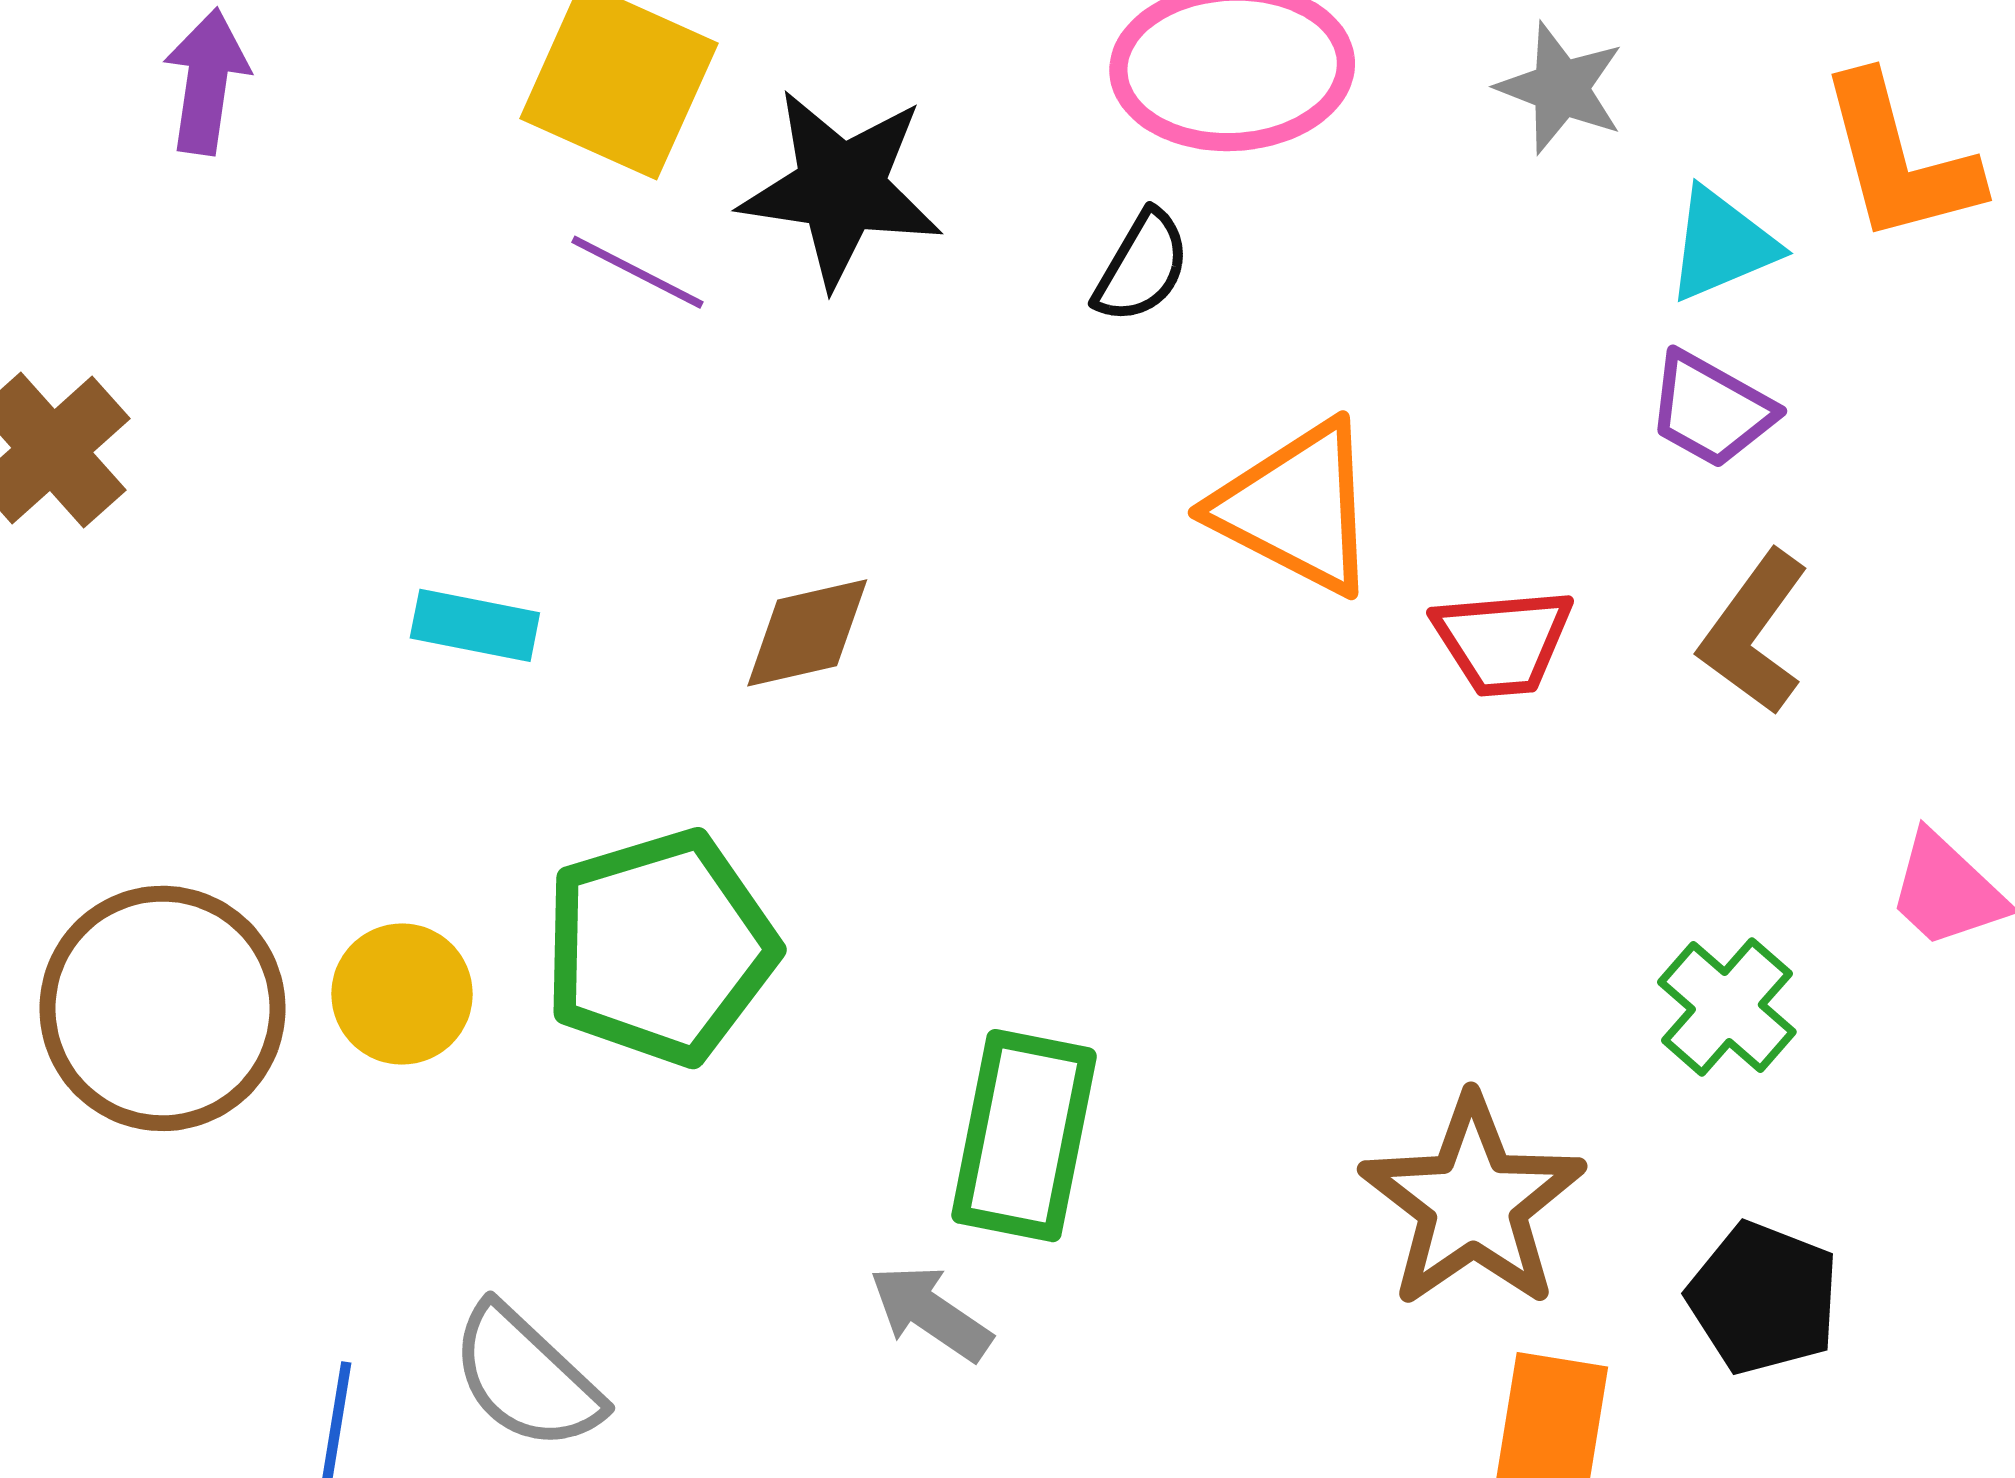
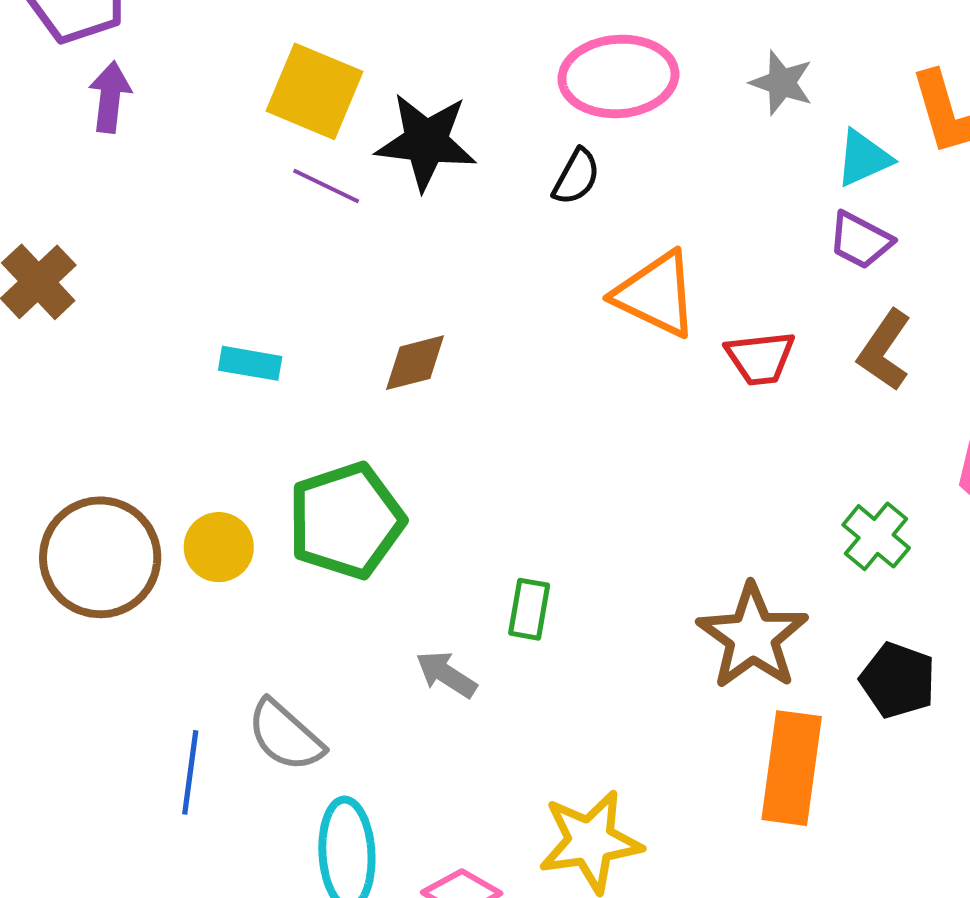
green rectangle: (1024, 1136) -> (529, 609), size x0.6
gray arrow: (931, 1313) -> (446, 674), moved

